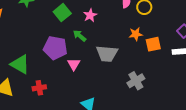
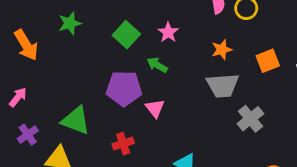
orange star: (136, 34) -> (222, 50), moved
gray trapezoid: (107, 54) -> (223, 85), moved
red cross: (39, 88) -> (123, 144), moved

